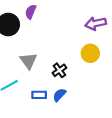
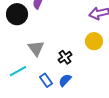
blue rectangle: (39, 95) -> (46, 80), turned 56

